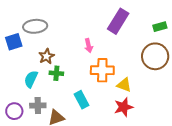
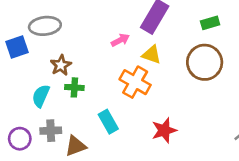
pink arrow: (89, 46) -> (120, 40), moved, turned -104
orange cross: (102, 70) -> (135, 82), turned 30
yellow triangle: (124, 85) -> (152, 55), moved

